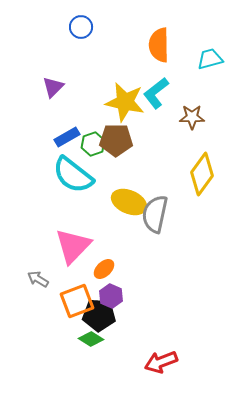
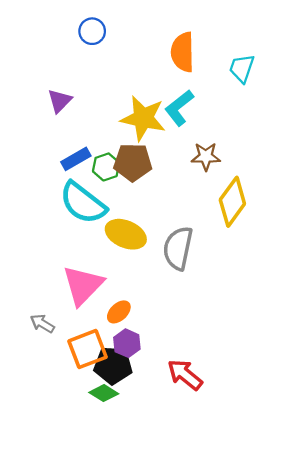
cyan trapezoid: (210, 59) -> (242, 68), turned -56
brown star: (192, 117) -> (206, 156), moved
yellow ellipse: (129, 202) -> (126, 234), moved
red arrow: (161, 362) -> (185, 375), moved, turned 60

